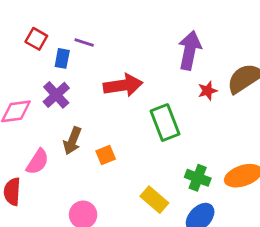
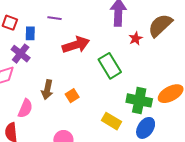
purple line: (84, 43) -> (55, 18), moved
purple cross: (56, 95) -> (21, 54), moved
green cross: (198, 178) -> (139, 100), size x1.4

